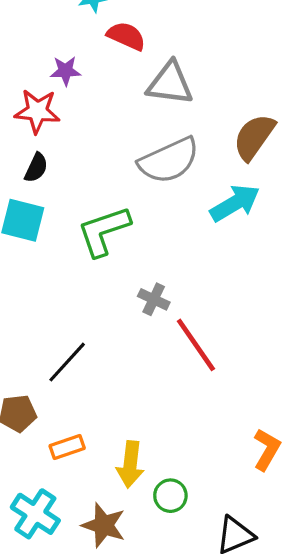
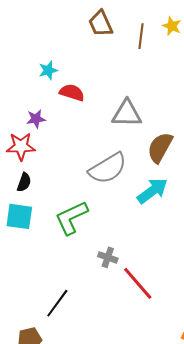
gray triangle: (170, 83) -> (127, 114), moved

